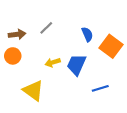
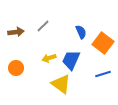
orange circle: (13, 56) -> (16, 68), moved
blue line: (100, 88) -> (103, 74), moved
yellow triangle: (33, 91) -> (61, 84), moved

